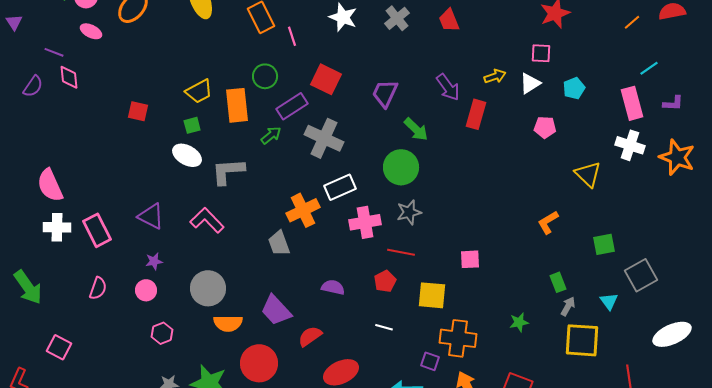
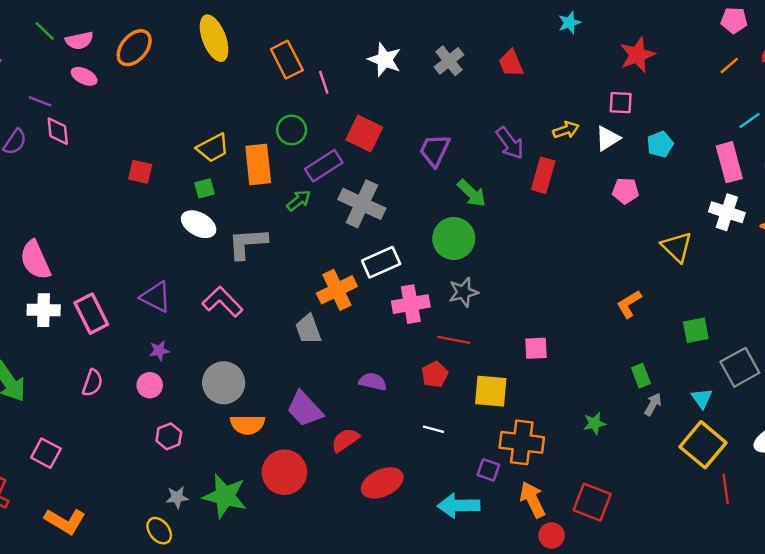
yellow square: (582, 340) -> (703, 445), moved, turned 36

